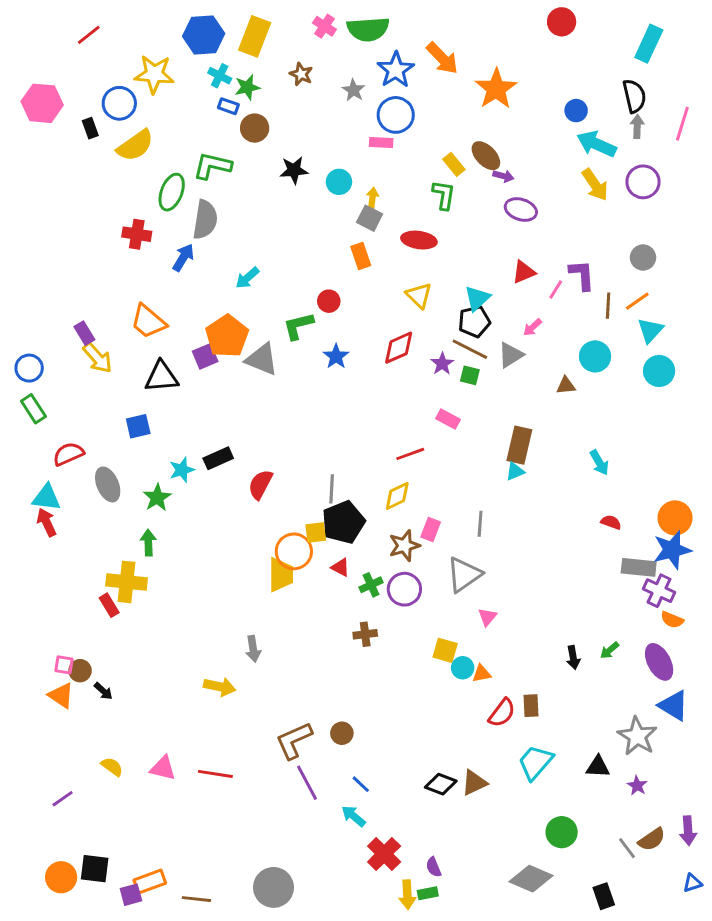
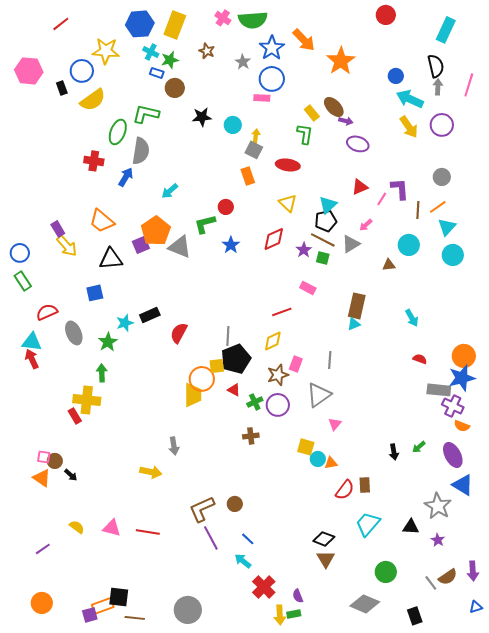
brown triangle: (474, 783) -> (326, 559), moved, turned -36
black diamond: (441, 784) -> (324, 539), moved
black square: (95, 869) -> (119, 597), moved

